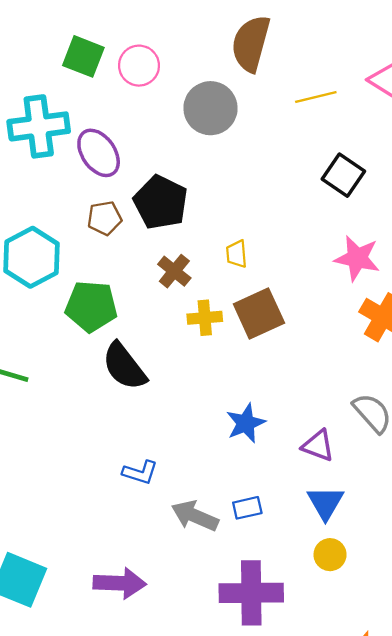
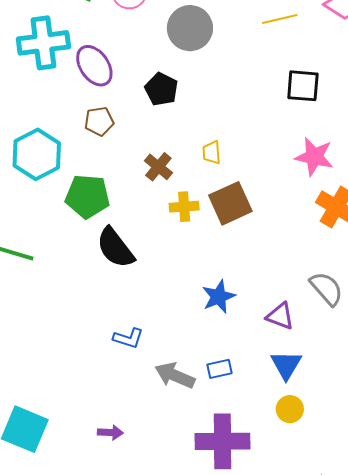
black square: (343, 175) -> (303, 86), turned -30
black pentagon: (161, 202) -> (161, 89), moved, size x0.7
purple arrow: (120, 583) -> (110, 433), size x0.6

